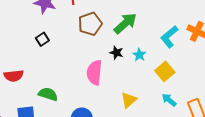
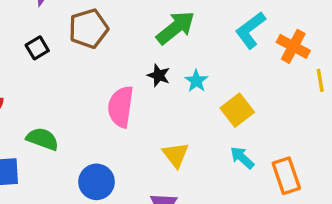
brown pentagon: (90, 24) -> (89, 29), moved
cyan L-shape: (169, 37) -> (250, 30), moved
yellow triangle: (129, 100) -> (176, 155), turned -30

